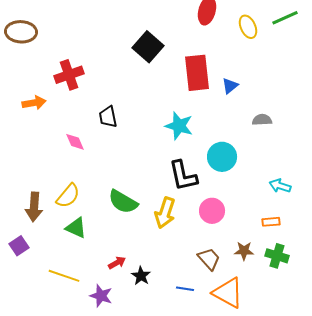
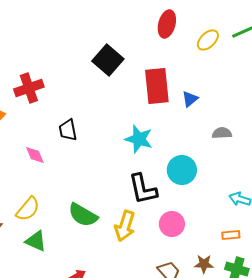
yellow ellipse: (248, 27) -> (208, 40), turned 70

